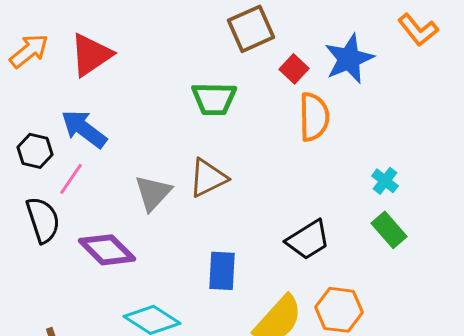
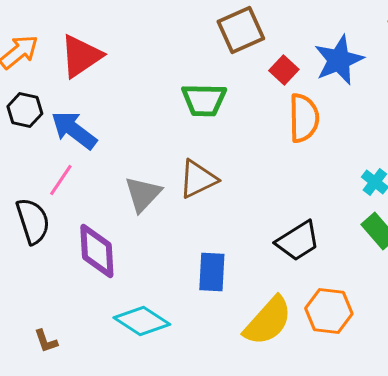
black hexagon: (35, 151) -> (25, 110), moved
purple diamond: (107, 250) -> (97, 251), turned 42

